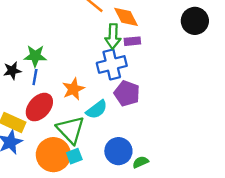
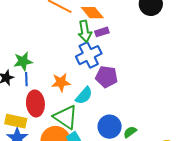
orange star: (73, 89) -> (61, 82), turned 30
red ellipse: (39, 107) -> (35, 103), turned -35

